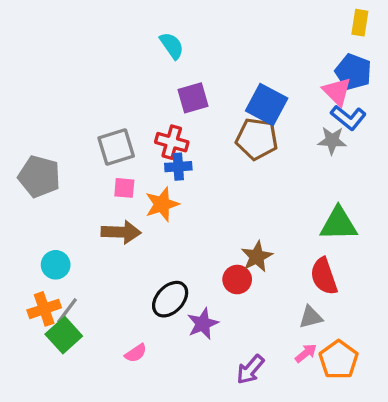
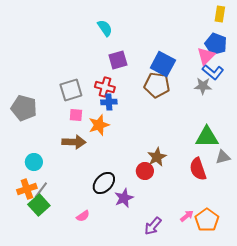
pink triangle: (337, 91) -> (206, 56), turned 30
gray triangle: (311, 317) -> (223, 157), moved

